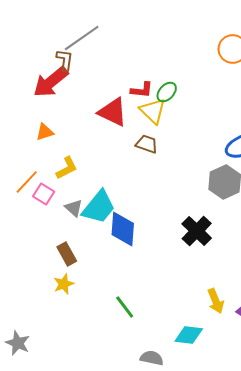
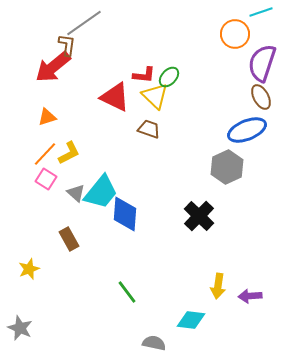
orange line: (27, 182) -> (45, 154), moved
yellow star: (64, 284) -> (29, 269), moved
yellow arrow: (216, 301) -> (218, 286), turned 30

